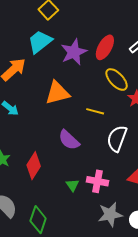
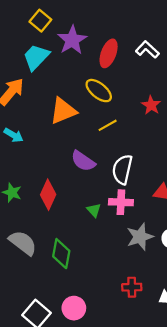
purple star: (74, 52) -> (72, 40), moved
yellow ellipse: (117, 80) -> (99, 91), moved
yellow line: (95, 111) -> (108, 125), turned -36
white semicircle: (117, 139) -> (122, 169), moved

